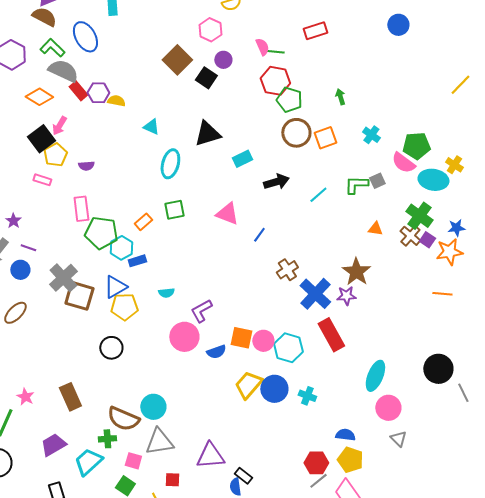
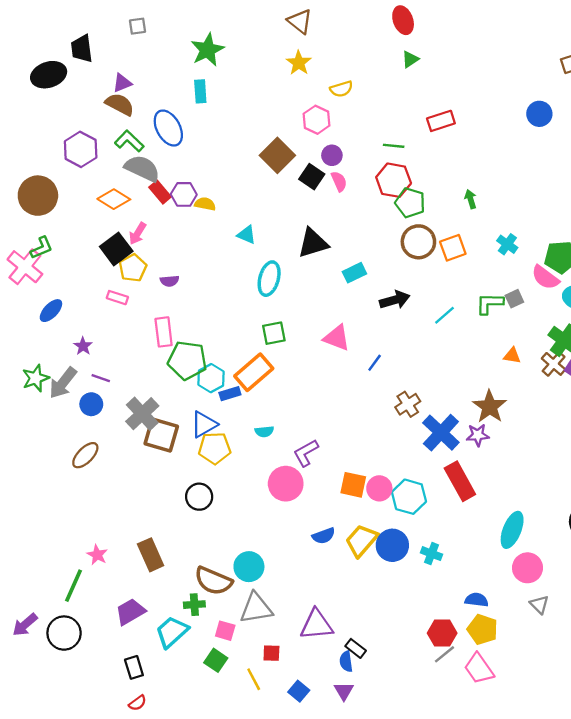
pink semicircle: (262, 47) -> (339, 181), moved
orange rectangle: (143, 222) -> (254, 372), moved, size x1.8
blue semicircle: (216, 352) -> (324, 536), moved

